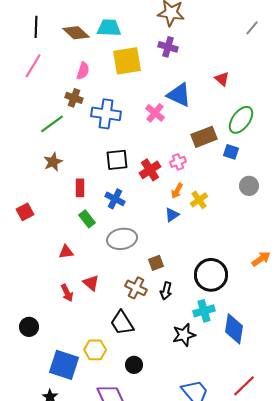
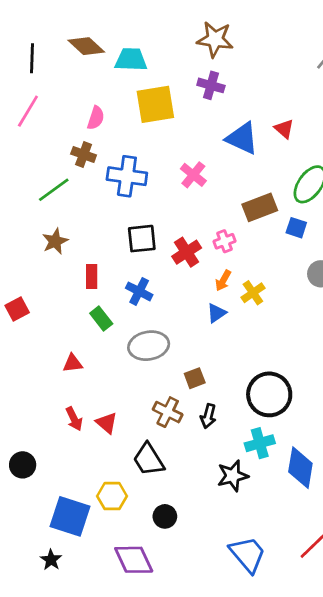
brown diamond: (76, 33) -> (86, 46), moved
blue triangle: (179, 95) -> (242, 138), moved
red triangle: (91, 283) -> (107, 423), moved

